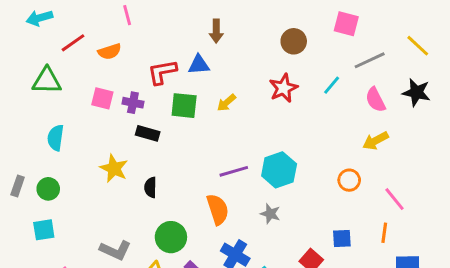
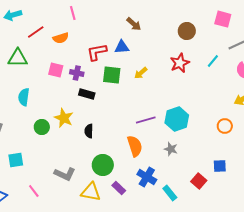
brown arrow: (216, 31) -> (134, 24), turned -49
green circle: (48, 189) -> (42, 127), moved

